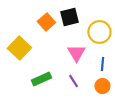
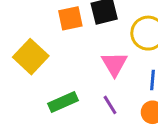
orange square: (46, 22) -> (70, 18), turned 30

